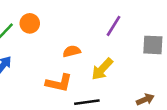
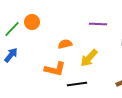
purple line: (114, 26) -> (98, 24), turned 60

